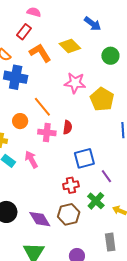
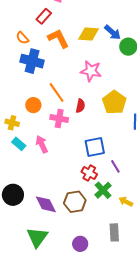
blue arrow: (93, 24) -> (113, 32), moved
yellow diamond: (70, 46) -> (88, 34), turned -45
yellow pentagon: (102, 99) -> (114, 102), moved
red semicircle: (68, 127) -> (80, 106), moved
red cross: (71, 185) -> (89, 173), moved, turned 35

